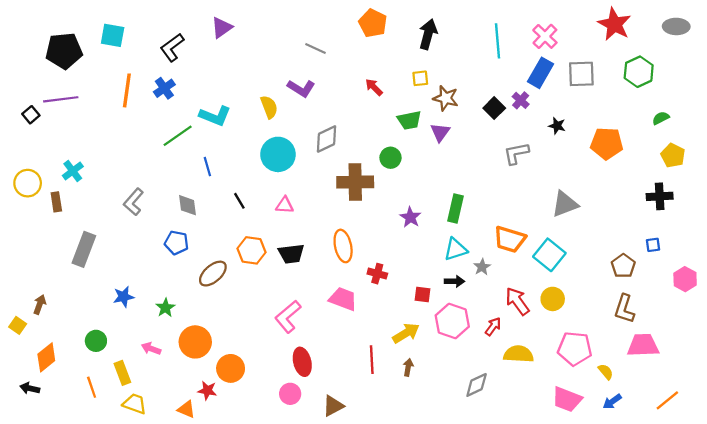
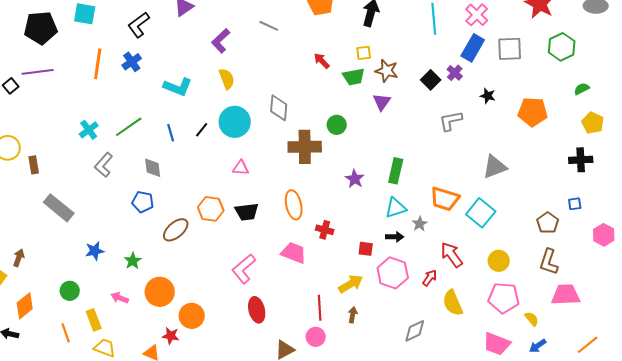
purple L-shape: (301, 88) -> (221, 41), moved, turned 105
green trapezoid: (409, 120) -> (354, 77), moved
green line: (178, 136) -> (129, 127), moved
gray diamond: (327, 139) -> (279, 108), turned -60
cyan cross: (73, 171) -> (89, 130), moved
black line: (239, 201) -> (202, 130), moved, turned 70
gray rectangle: (84, 249) -> (59, 208), turned -72
yellow circle: (553, 299) -> (499, 261), moved
yellow semicircle: (518, 354) -> (453, 303), turned -116
pink circle: (290, 394) -> (316, 337), moved

